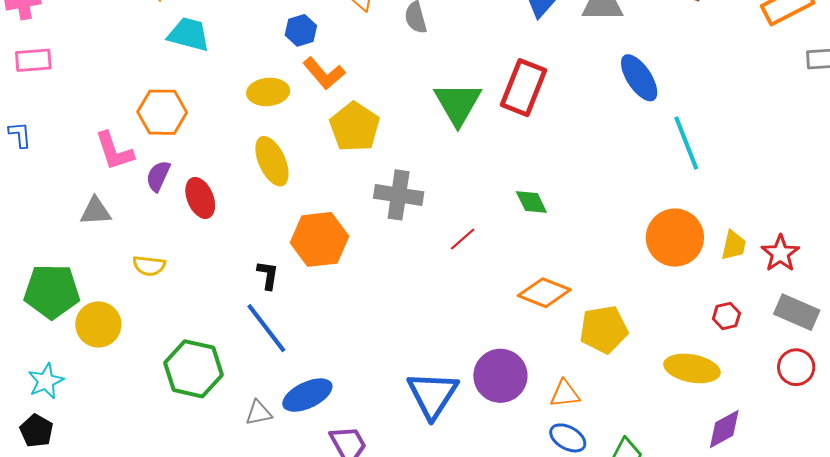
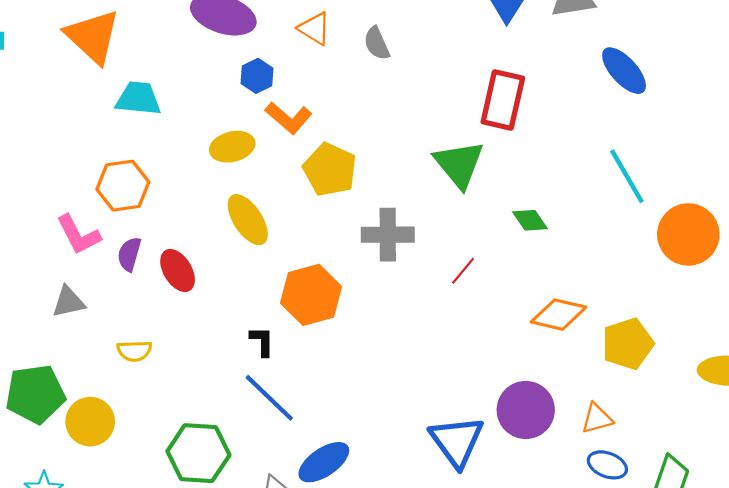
green triangle: (458, 104) -> (459, 164), moved
cyan line: (686, 143) -> (627, 176), moved

